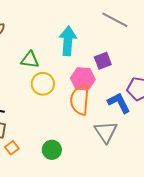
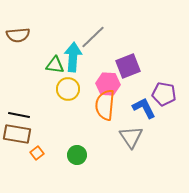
gray line: (115, 20) -> (93, 37), moved, turned -72
cyan arrow: (68, 41) -> (73, 57), moved
purple square: (103, 61) -> (128, 66), size x1.4

